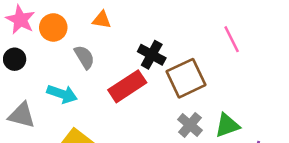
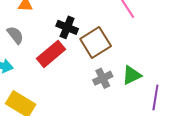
gray cross: (190, 125) -> (103, 78), turned 30

